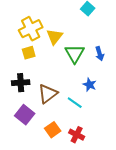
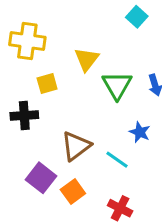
yellow cross: (31, 29) -> (27, 41), moved, turned 35
black cross: (21, 83) -> (24, 116), moved
orange square: (53, 130) -> (73, 192), moved

